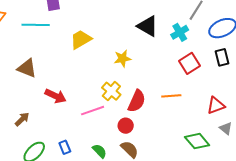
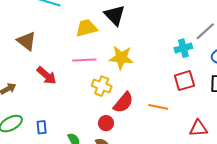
black triangle: (148, 26) -> (115, 15), moved
yellow star: (122, 59) -> (121, 58), size x1.4
yellow cross: (111, 91) -> (102, 86), turned -36
pink line: (93, 111) -> (84, 60), moved

